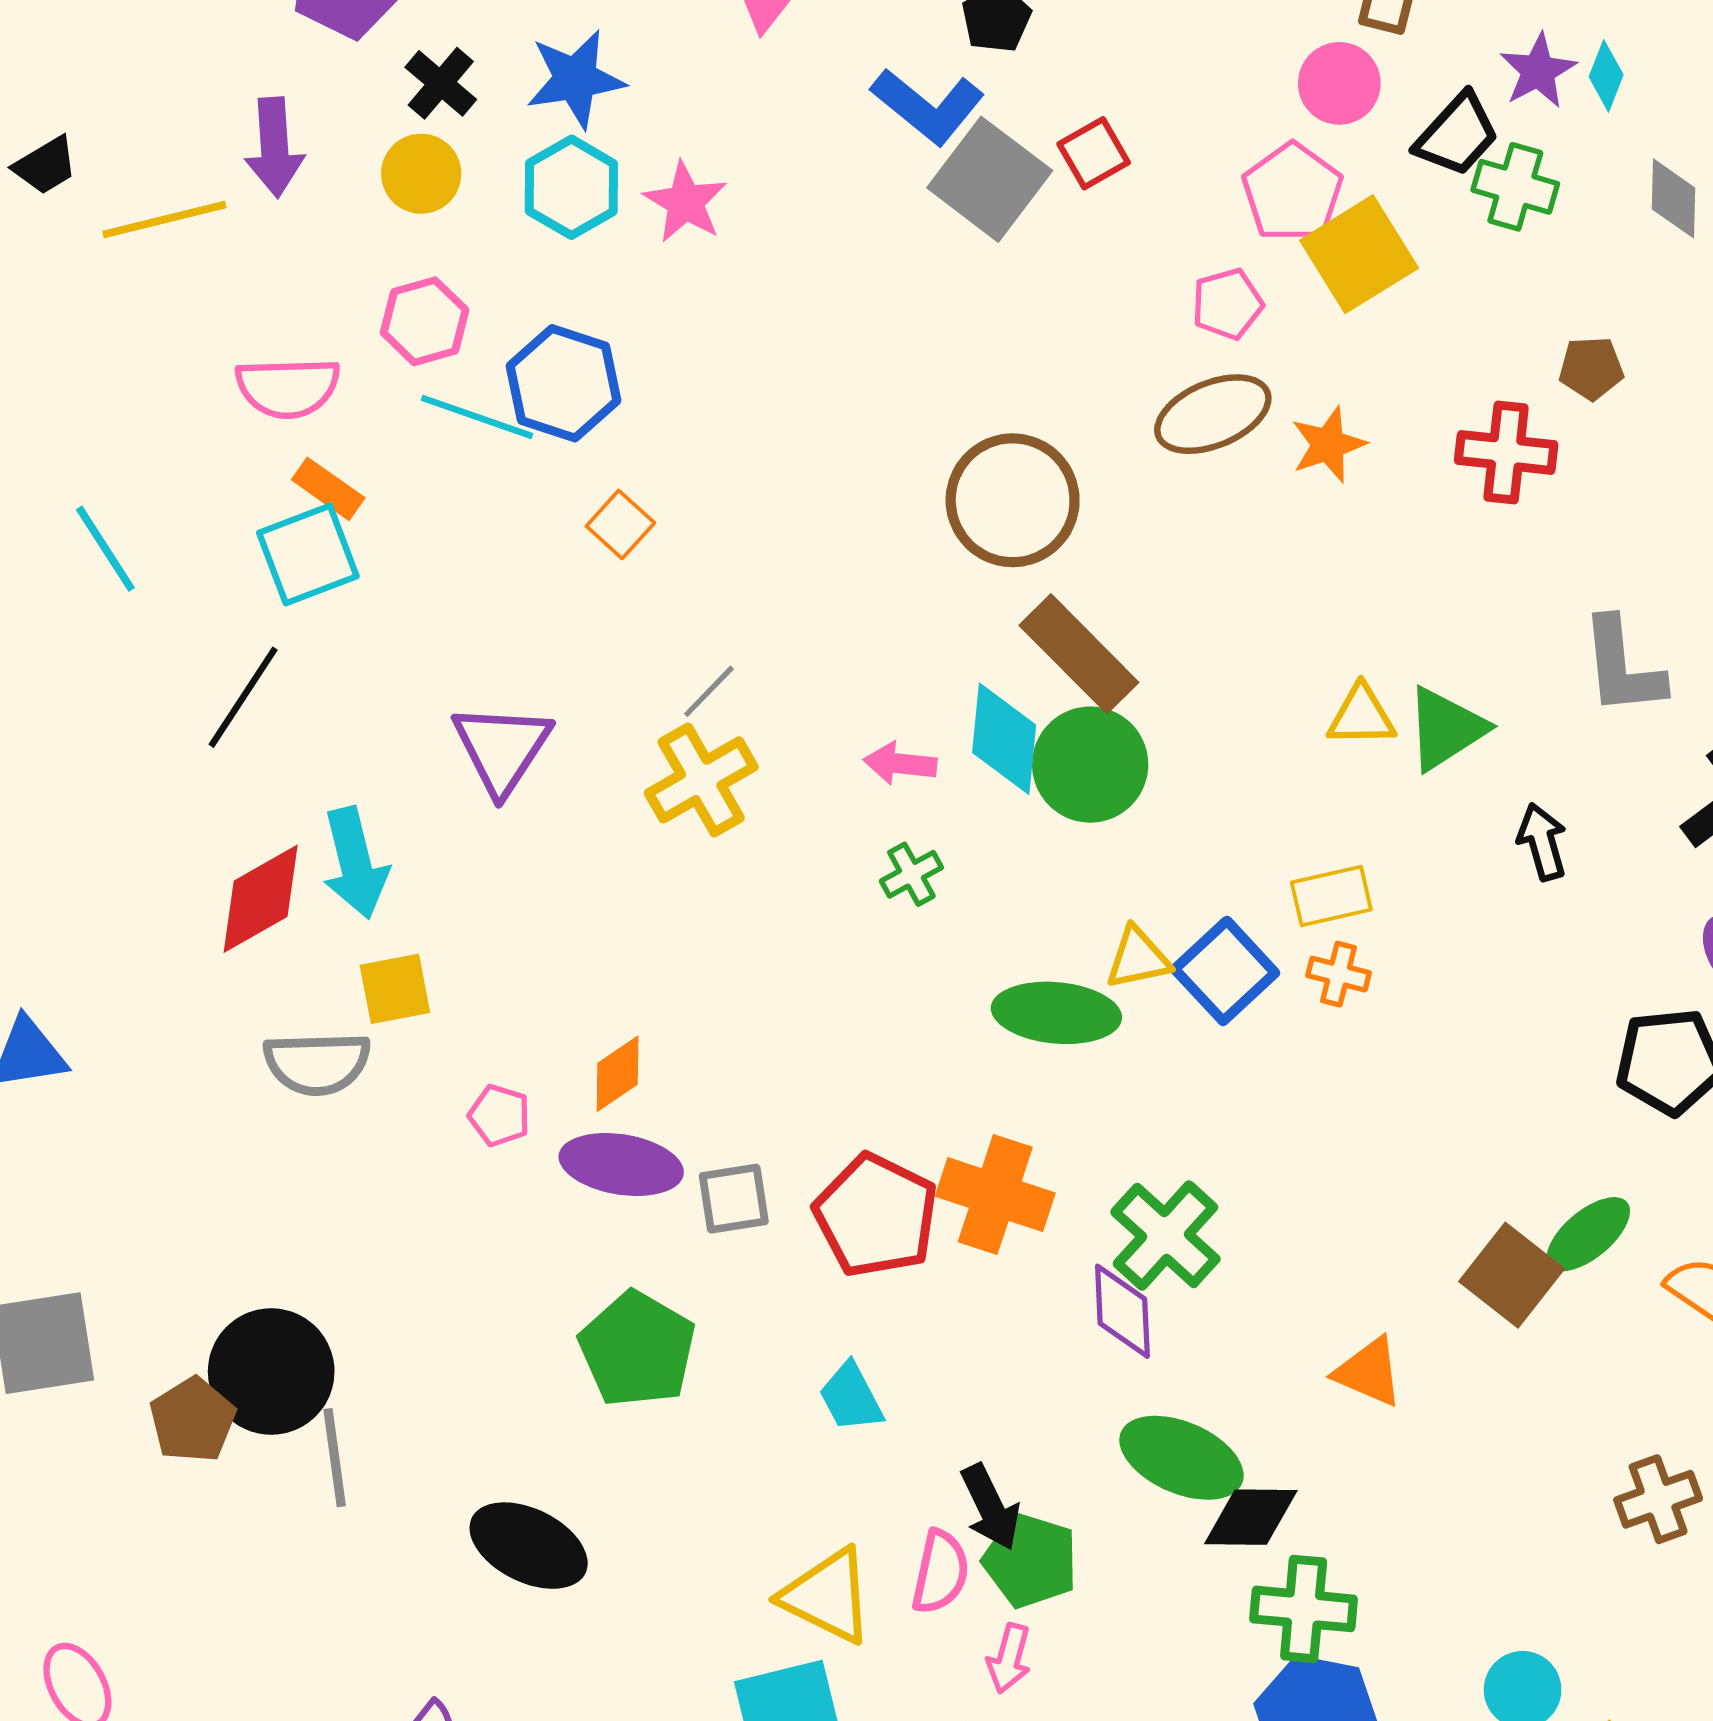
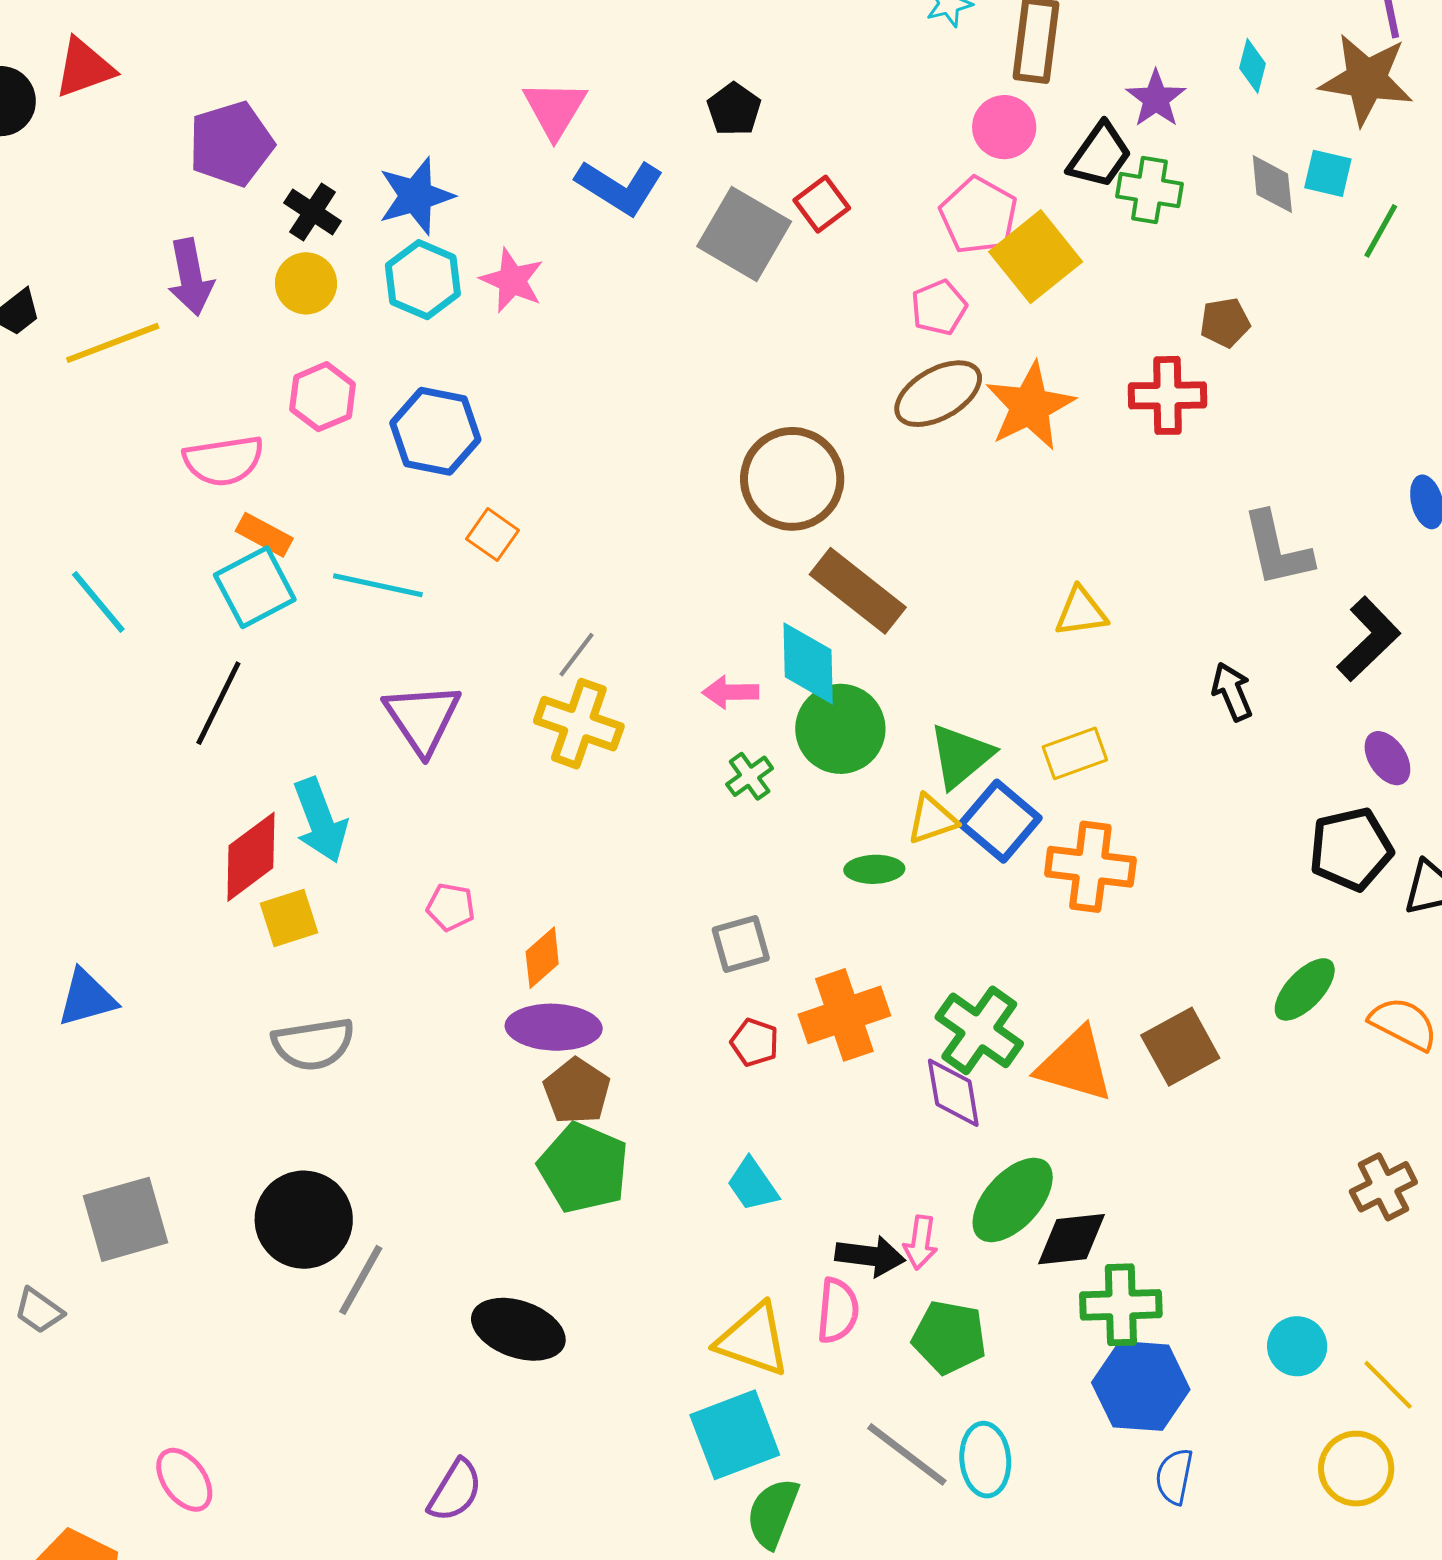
cyan diamond: (1606, 76) -> (1253, 66), moved
blue L-shape: (928, 106) -> (620, 187), moved
cyan line: (477, 417) -> (378, 585), moved
orange star: (1328, 445) -> (1030, 406), size x1.5
green triangle: (1446, 729) -> (961, 756), moved
green circle: (1090, 765) -> (840, 729), moved
yellow cross: (701, 780) -> (579, 724), turned -34
orange cross: (1339, 974) -> (1090, 867), moved, size x1.8
yellow square: (395, 989) -> (289, 918), moved
green ellipse: (1056, 1013) -> (874, 869), size x0.6
gray semicircle: (317, 1063) -> (313, 1044), moved
pink pentagon: (499, 1115) -> (451, 907), moved
orange cross: (995, 1195) -> (844, 1015), turned -30
gray square: (734, 1199) -> (741, 944), moved
red pentagon: (876, 1216) -> (755, 1042), size x0.5
brown square: (1512, 1275) -> (1180, 1047), moved, turned 30
orange triangle: (1369, 1372) -> (1075, 1065), moved, size x1.4
brown pentagon: (193, 1420) -> (577, 1091), moved
gray line: (335, 1458) -> (361, 1280), turned 44
green ellipse: (1181, 1458) -> (1013, 1200), turned -64
black arrow: (990, 1507) -> (870, 1256), turned -50
green pentagon: (1030, 1560) -> (949, 1337), moved
pink arrow: (1009, 1658) -> (921, 1243), moved

